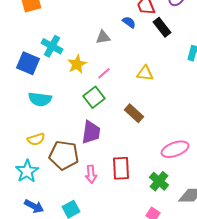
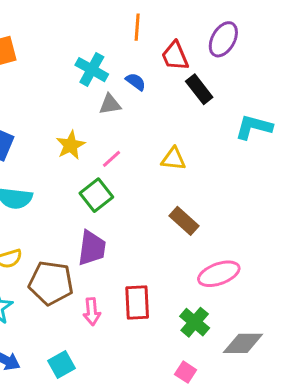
blue semicircle: (129, 22) -> (136, 82), moved
cyan cross: (52, 46) -> (92, 70), moved
brown rectangle: (134, 113) -> (184, 221), moved

